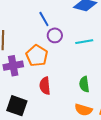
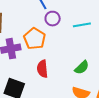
green semicircle: (84, 84) -> (82, 67), turned -126

